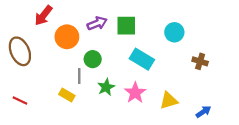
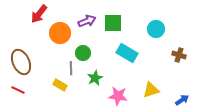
brown ellipse: (20, 51) -> (21, 62), moved
pink star: (135, 93) -> (118, 96), moved, turned -30

